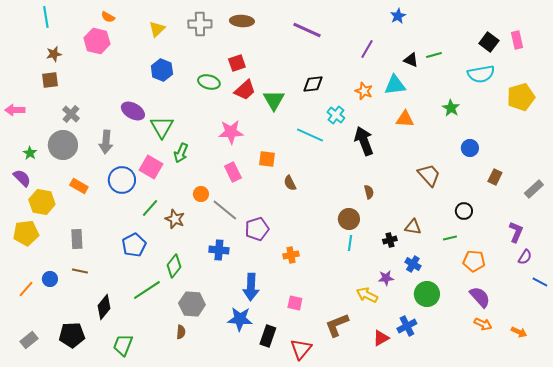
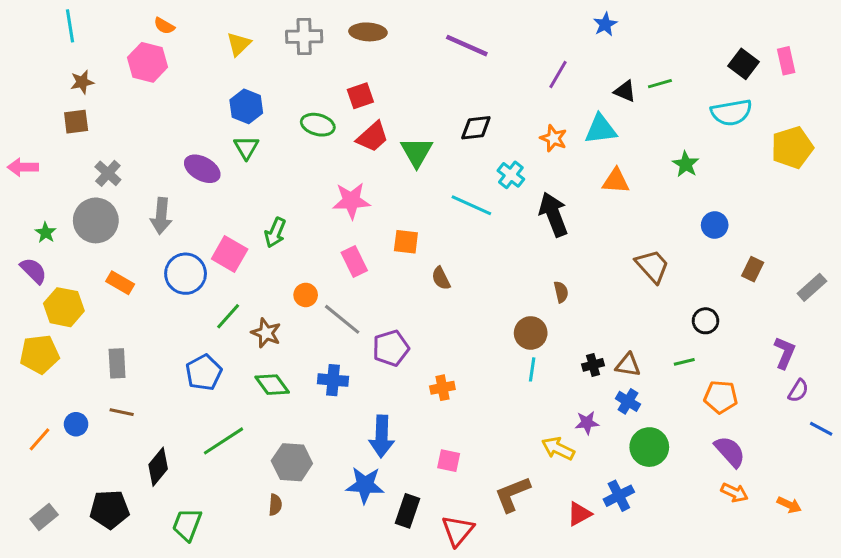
green triangle: (162, 127) -> (246, 147), moved, size x0.7
brown triangle: (413, 227) -> (628, 365), moved
green diamond: (174, 266) -> (272, 385), moved, turned -75

